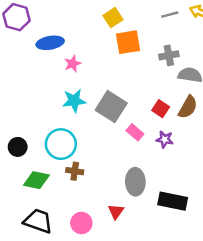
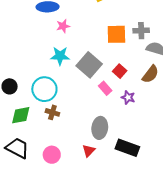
orange square: (128, 42) -> (116, 34), moved
red square: (161, 109) -> (120, 71), moved
green diamond: (36, 180) -> (21, 115), turned -30
red triangle: (116, 212) -> (89, 151), moved

